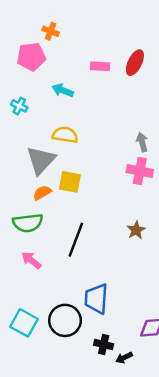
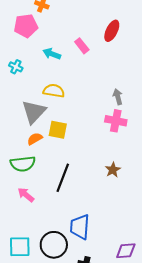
pink rectangle: (100, 66) -> (82, 46), moved, turned 49
cyan square: (24, 323) -> (20, 247), turned -30

